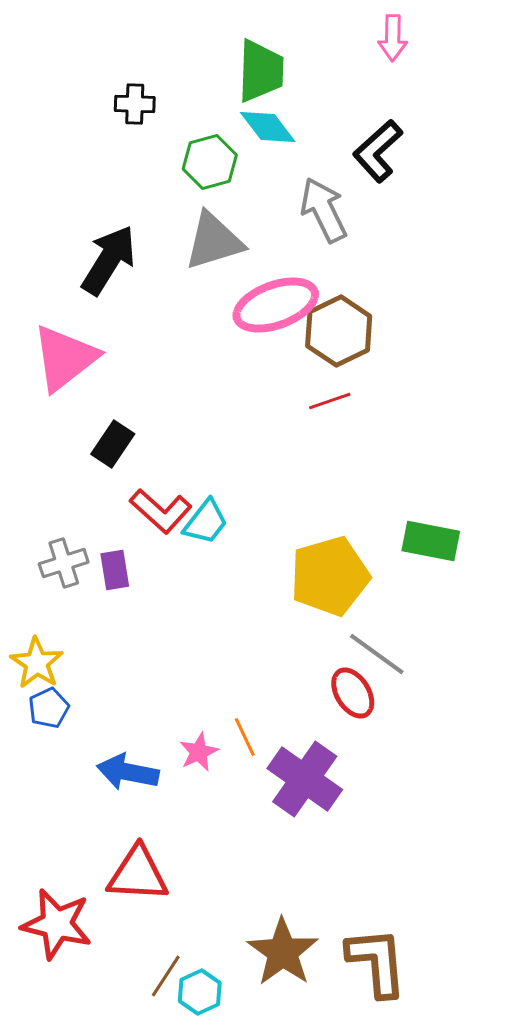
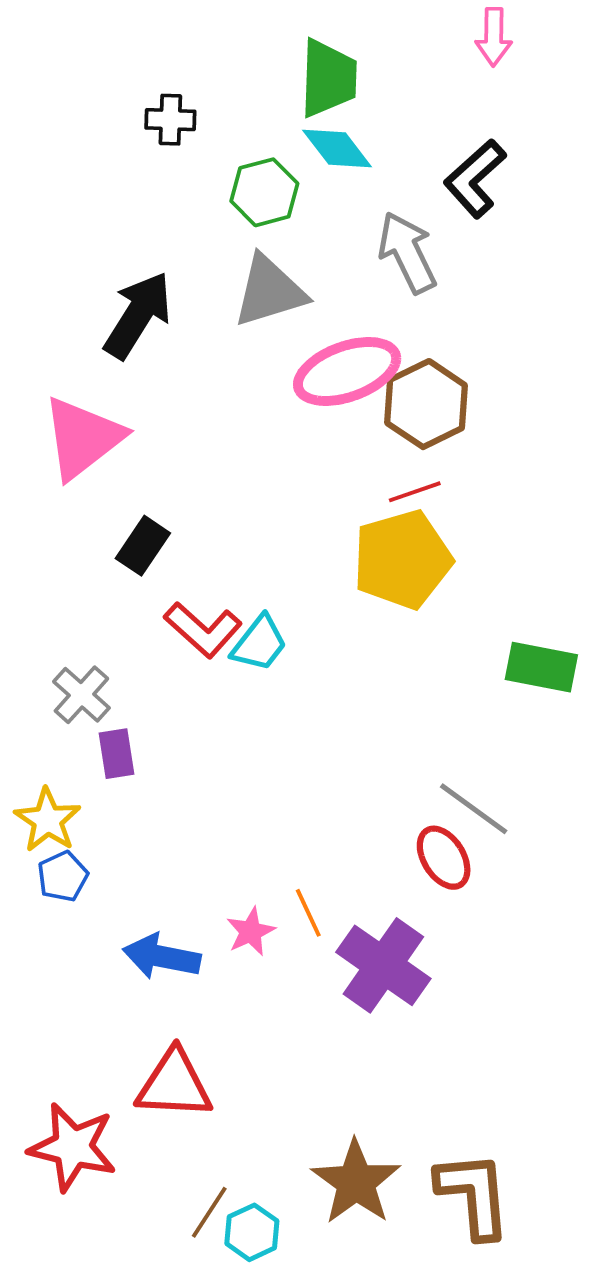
gray cross: (64, 563) -> (81, 695), turned -30
purple rectangle: (115, 570) -> (117, 754), moved
yellow pentagon: (330, 576) -> (402, 559), moved

